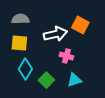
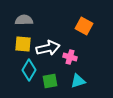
white arrow: (55, 34) -> (48, 48), moved
green square: (46, 80) -> (50, 81), turned 35

